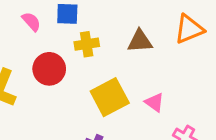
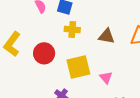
red circle: (49, 69) -> (44, 53), moved

